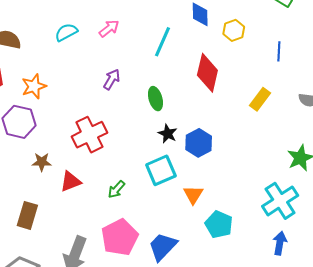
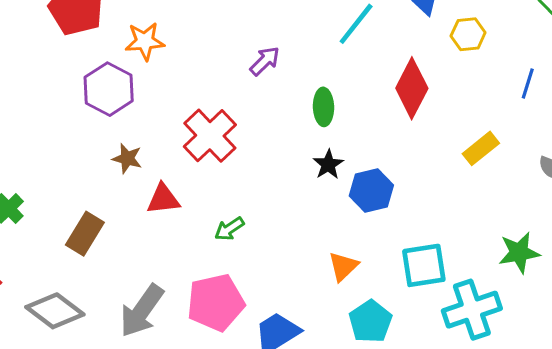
red cross: (89, 135) -> (210, 136), turned -32
cyan square: (161, 170) -> (424, 265), moved

